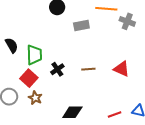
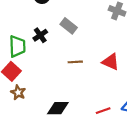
gray rectangle: (81, 26) -> (69, 26), moved, turned 49
black cross: (57, 69) -> (40, 35), moved

